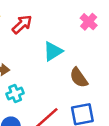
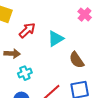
red arrow: (22, 24) -> (27, 30), moved

